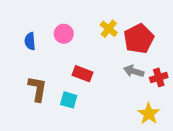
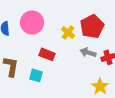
yellow cross: (109, 29) -> (68, 32), moved
pink circle: (64, 34) -> (32, 22), size x1.5

